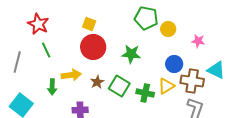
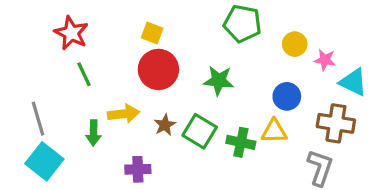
yellow circle: (168, 29) -> (295, 44), moved
gray line: (17, 62) -> (38, 119), moved, turned -30
cyan triangle: (216, 70) -> (353, 82), moved
brown cross: (192, 81) -> (336, 123), moved
yellow triangle: (166, 86) -> (274, 131), turned 30

